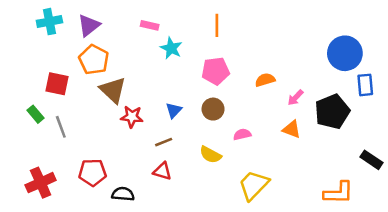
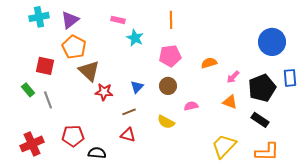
blue rectangle: (365, 85) -> (290, 78), moved
black rectangle: (372, 160) -> (260, 120), moved
yellow trapezoid: (254, 185) -> (224, 146), moved

